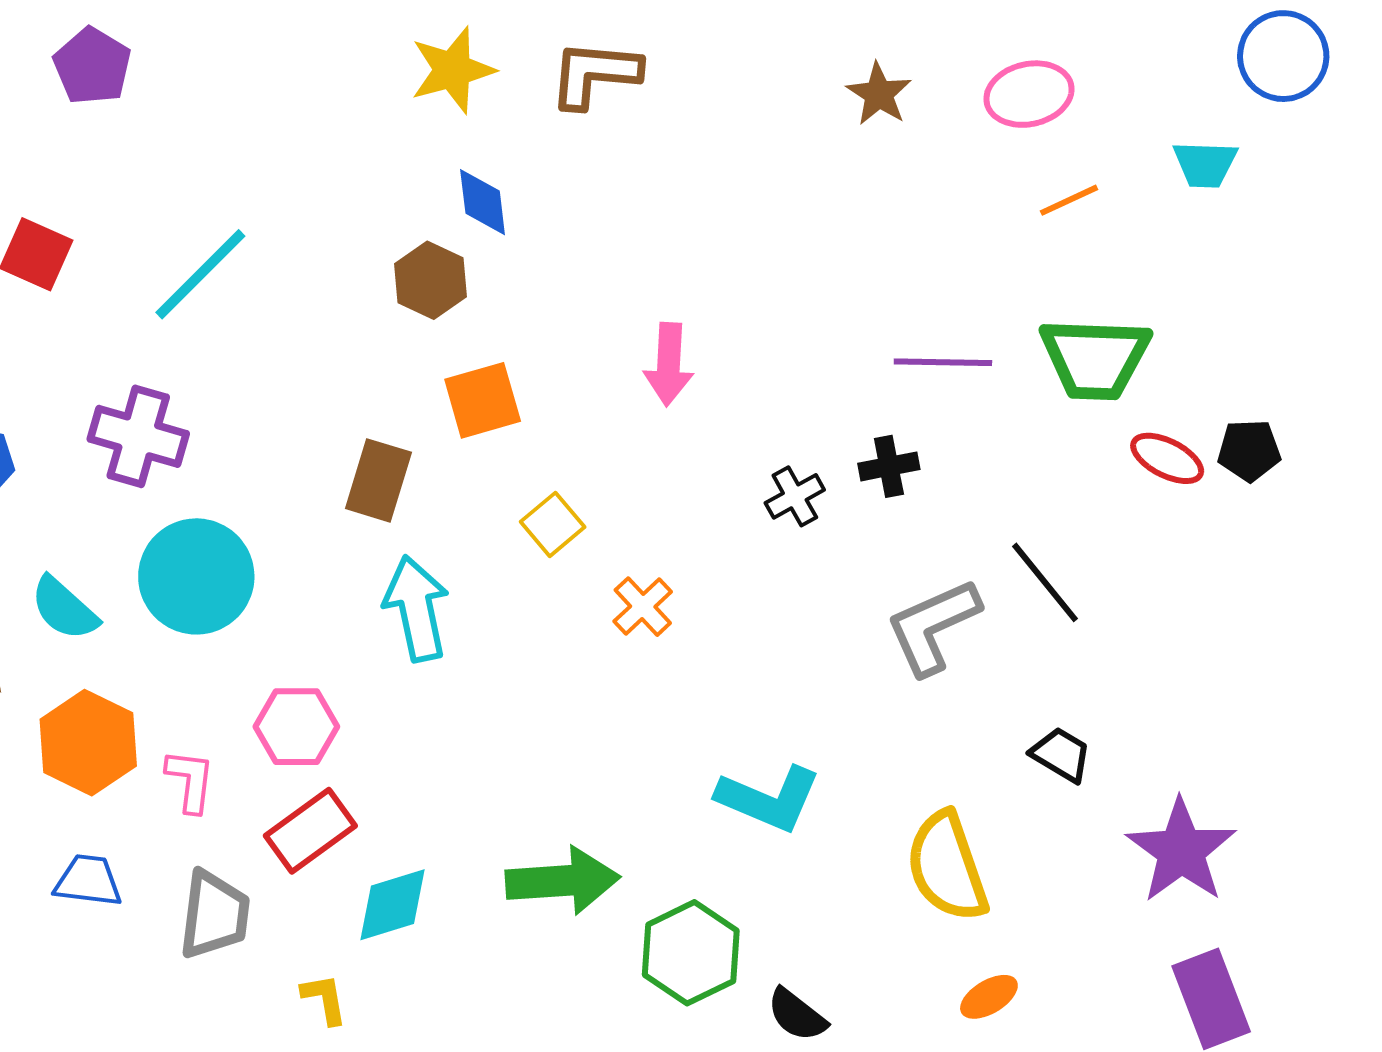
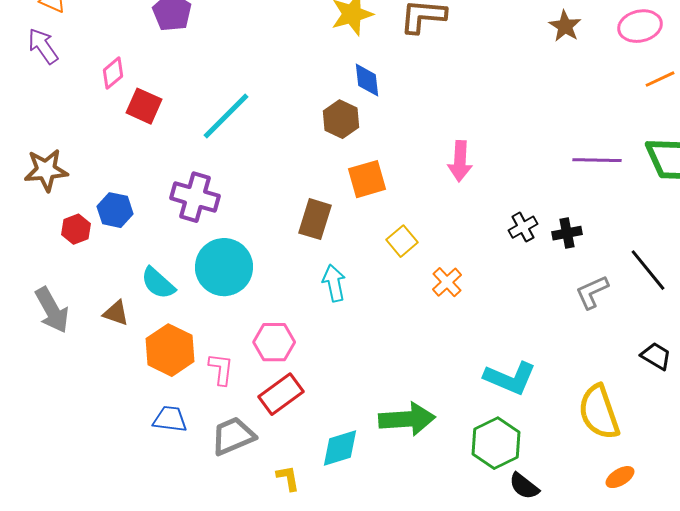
black cross: (889, 466) -> (567, 233), moved
cyan arrow: (416, 609) -> (334, 283), size x0.7
gray L-shape: (933, 627) -> (592, 292), size x0.7
cyan diamond: (392, 905) -> (340, 448), moved
gray trapezoid: (214, 915) -> (233, 436), turned -120
green hexagon: (691, 953) -> (496, 443), moved

